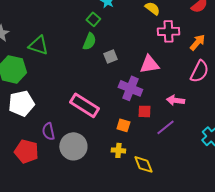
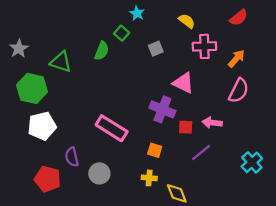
green semicircle: (89, 41) -> (102, 51), moved
gray square: (110, 56) -> (156, 49), moved
pink triangle: (149, 64) -> (183, 83), turned 35
red square: (144, 111) -> (186, 127), moved
gray circle: (73, 146) -> (99, 173), size x0.7

